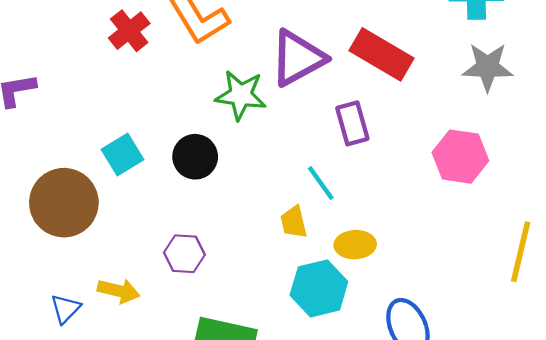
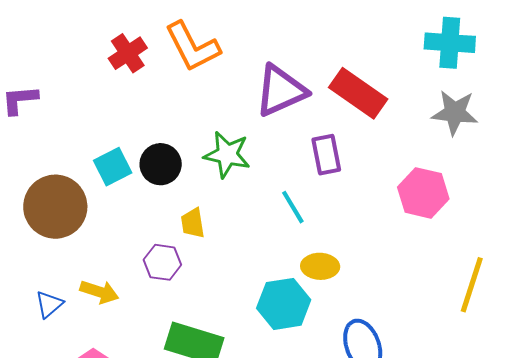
green star: (241, 95) -> (227, 155), moved
black circle: (195, 157) -> (161, 164), moved
yellow trapezoid: (294, 222) -> (193, 223), moved

